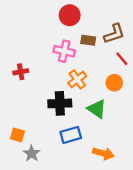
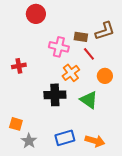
red circle: (70, 15) -> (36, 14), moved
red line: (122, 59) -> (89, 54), moved
blue rectangle: (71, 135) -> (65, 138), moved

